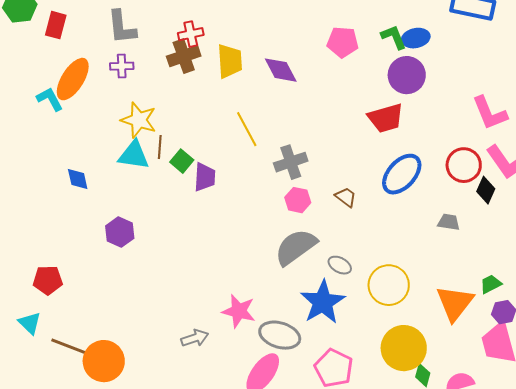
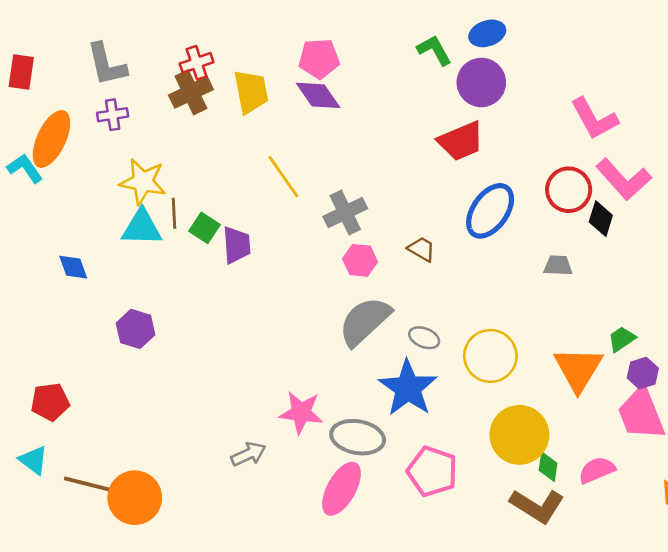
green L-shape: (394, 37) -> (434, 50), moved
pink pentagon: (343, 42) -> (319, 59), moved

